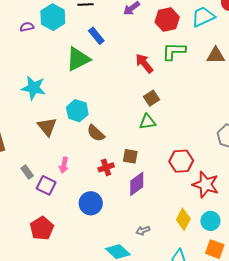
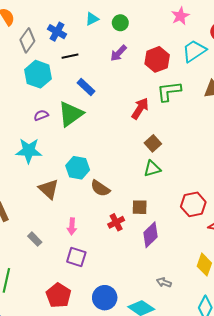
purple semicircle: (27, 27) -> (41, 115), moved
red arrow: (144, 63) -> (140, 108), turned 80
purple square: (46, 185) -> (76, 257), moved
blue circle: (91, 203) -> (105, 298), moved
gray arrow: (143, 231) -> (164, 282), turned 48

